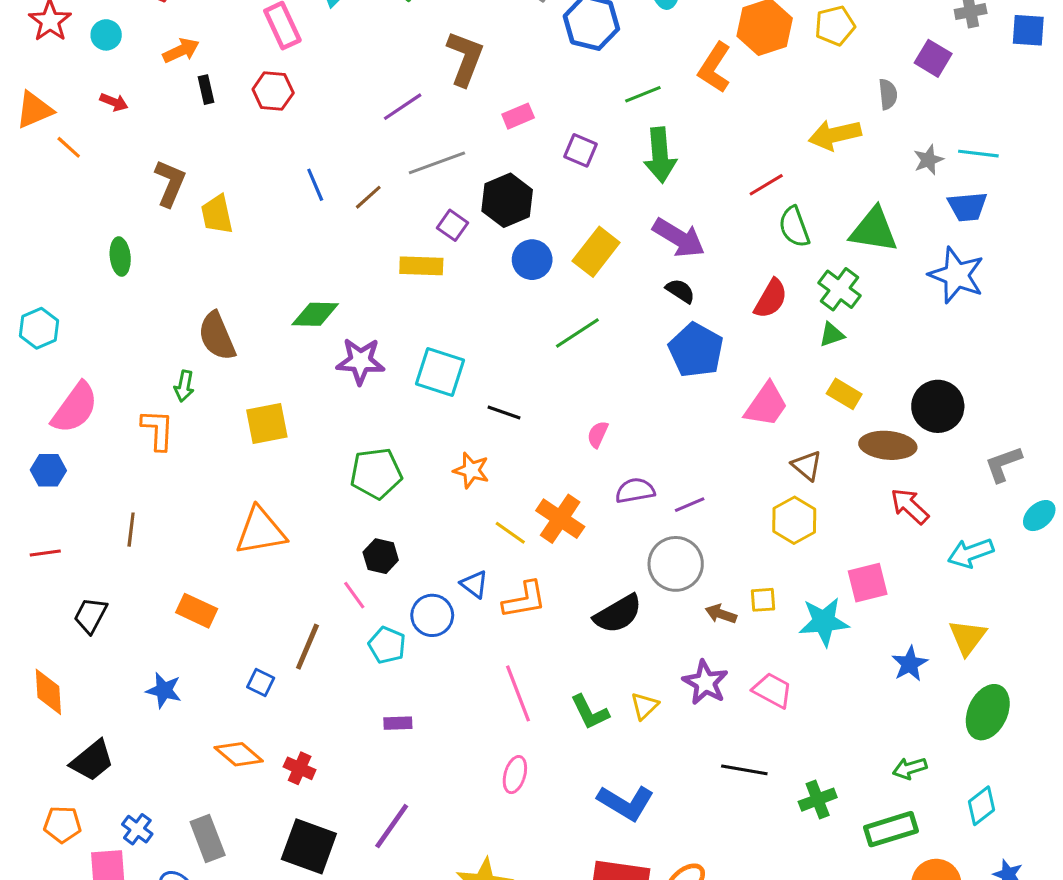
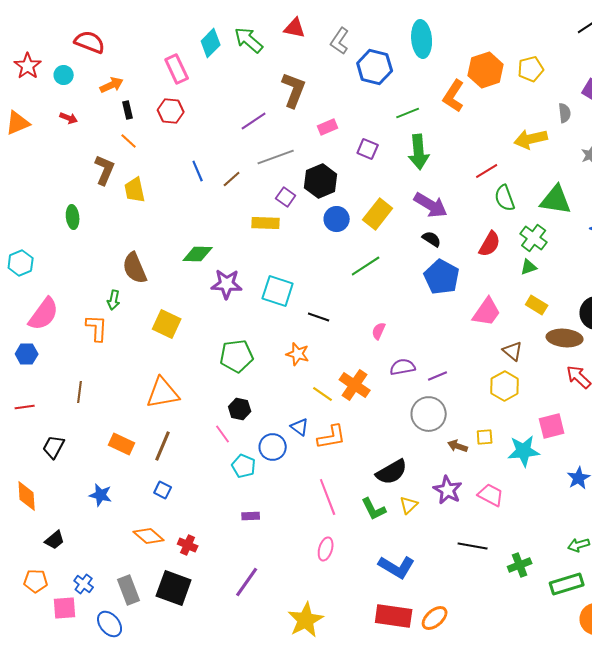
orange line: (69, 147) -> (129, 141), moved
yellow square: (267, 423) -> (167, 324), turned 36
black semicircle: (618, 614) -> (392, 472), moved
brown line: (307, 647) -> (163, 446), moved
black trapezoid: (92, 761) -> (55, 540), size x0.7
black square: (309, 846) -> (174, 588), moved

